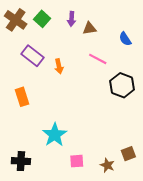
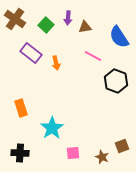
green square: (42, 19) -> (46, 25), moved
blue semicircle: (125, 39) -> (119, 37), size x1.6
orange rectangle: (22, 97) -> (21, 108), moved

